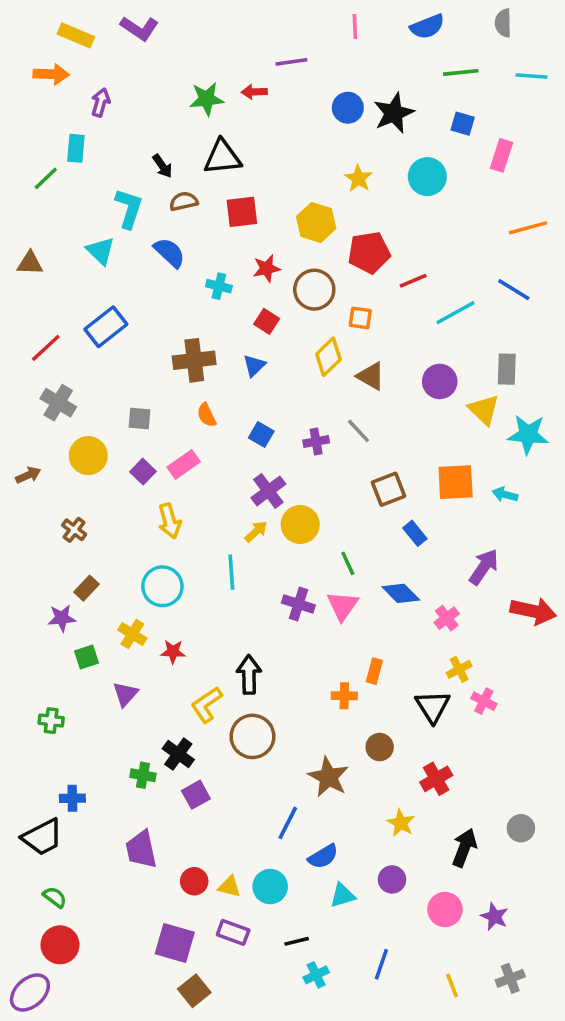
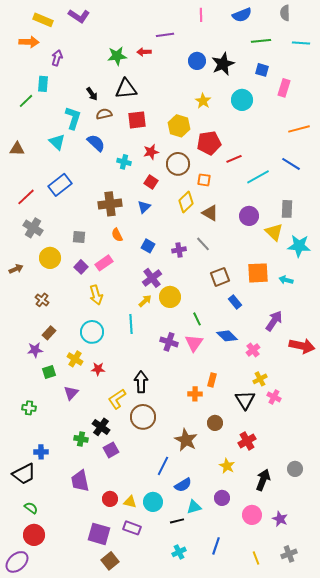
black line: (297, 941) -> (177, 521), moved

